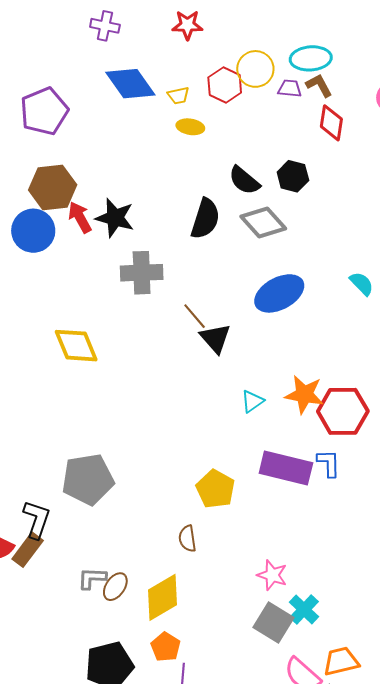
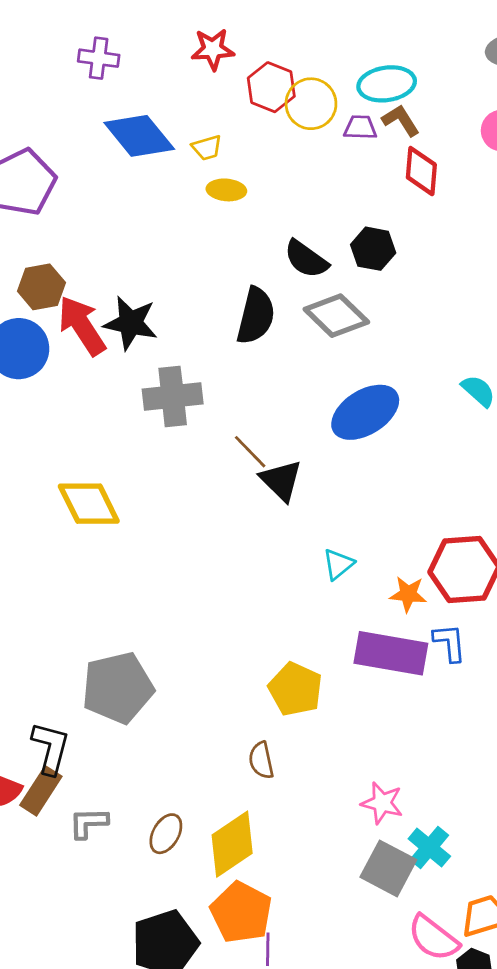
red hexagon: (225, 85) -> (271, 87), moved
brown hexagon: (53, 187) -> (41, 287), size x0.7
red arrow: (80, 217) -> (82, 326), size x1.4
orange star: (304, 394) -> (408, 594), moved, size x0.7
gray L-shape: (92, 578) -> (88, 823), moved
orange pentagon: (166, 647) -> (241, 912), size x1.5

